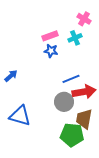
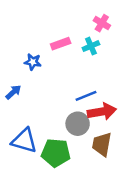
blue star: (51, 51) -> (33, 62), moved
green pentagon: (72, 135) -> (56, 153), moved

